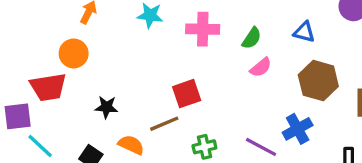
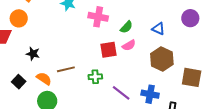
red square: (187, 94) -> (108, 50), moved
blue cross: (298, 129) -> (150, 94), moved, turned 30
green cross: (204, 147) -> (95, 77), moved

